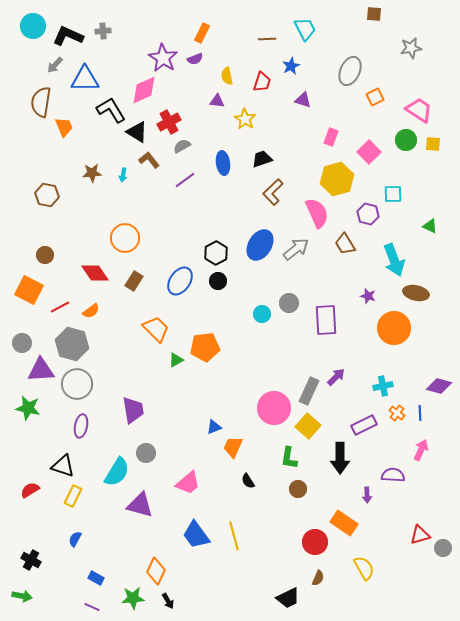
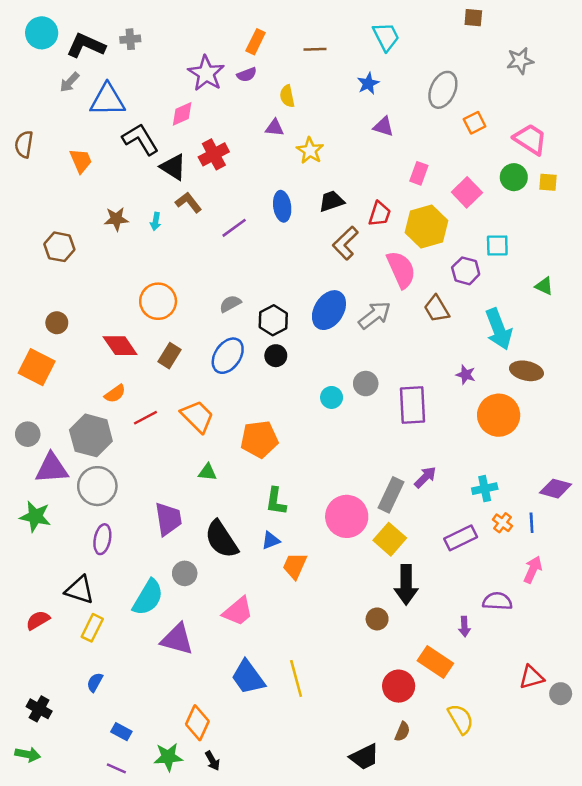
brown line: (267, 39) -> (315, 49), moved
red trapezoid: (262, 82) -> (380, 214), moved
pink diamond: (144, 90) -> (182, 114), size x0.7
brown semicircle: (41, 102) -> (24, 144), moved, size x0.7
gray semicircle: (182, 146) -> (230, 304), moved
red line: (60, 307) -> (145, 418), moved
green triangle: (176, 360) -> (207, 472), moved, turned 35
green L-shape: (289, 458) -> (276, 501), moved
black arrow: (340, 458) -> (406, 585), moved
black semicircle: (248, 481) -> (221, 539), moved, size x2.0

